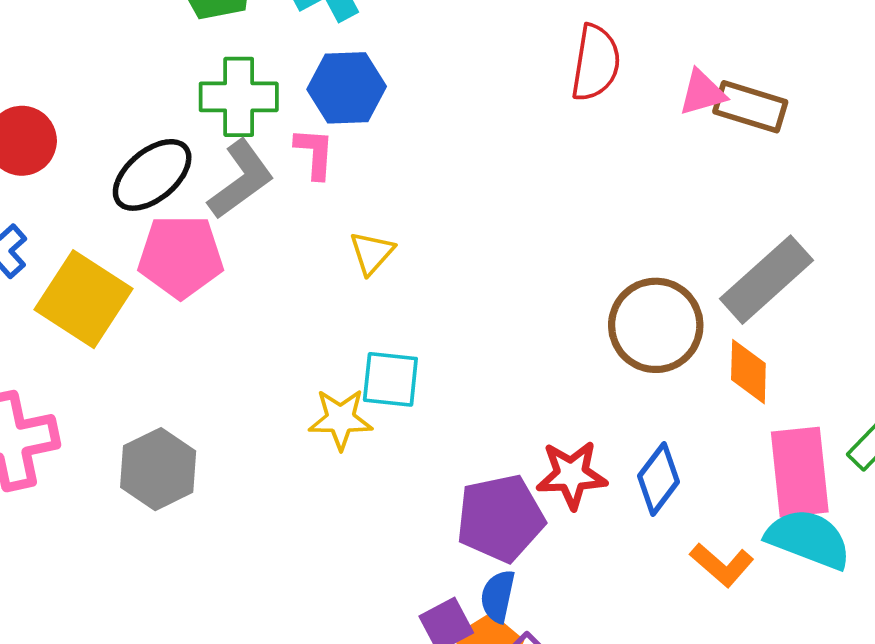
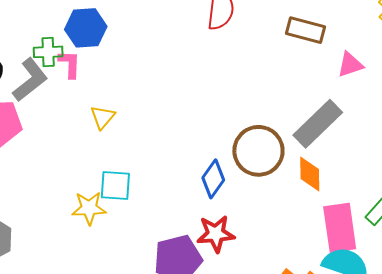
pink triangle: (702, 93) -> (350, 65), moved
green cross: (239, 97) -> (48, 52), moved, size x0.7
blue diamond: (659, 479) -> (213, 179), moved

